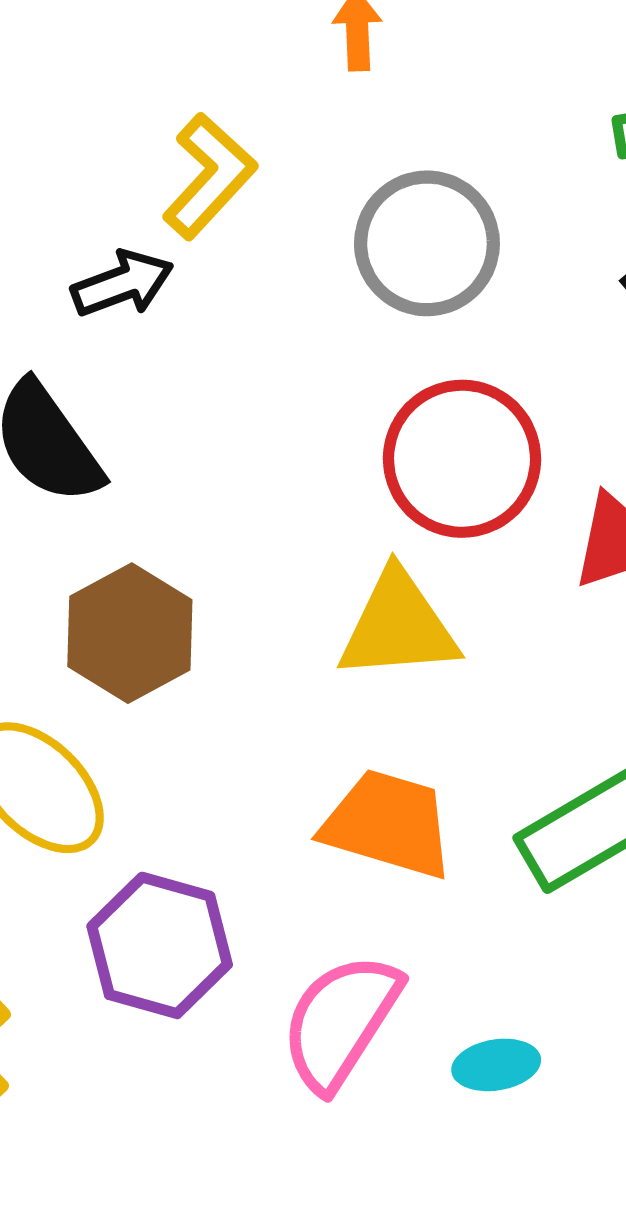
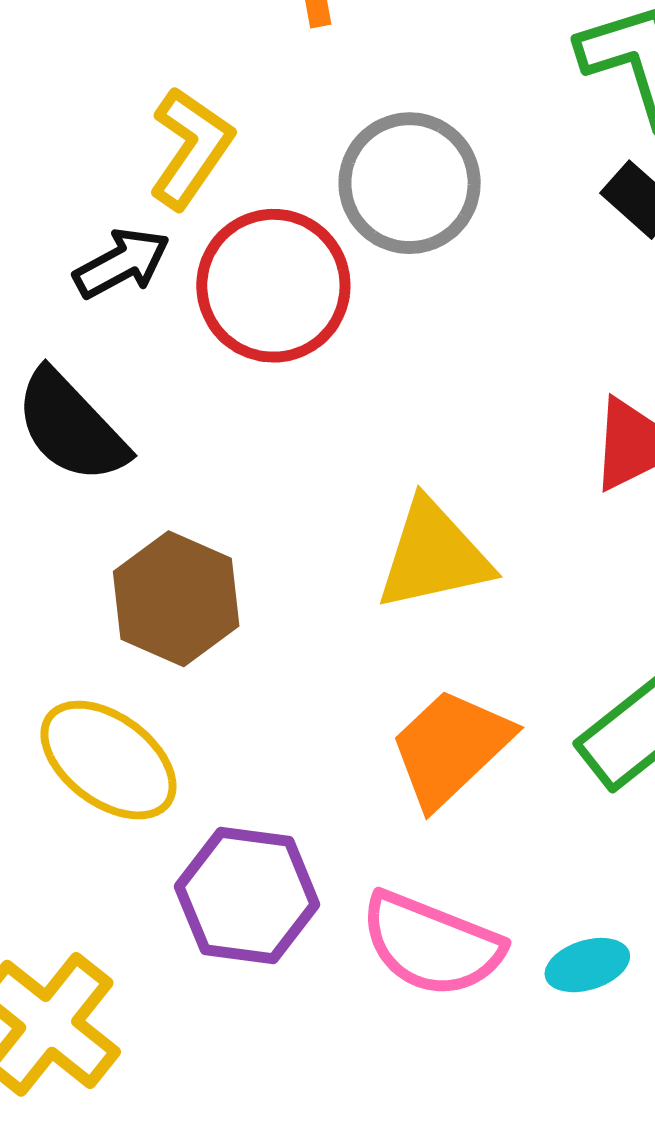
red circle: (462, 459) -> (273, 286), moved
orange trapezoid: (388, 824) -> (451, 748), turned -52
pink semicircle: (340, 1022) -> (432, 944), turned -93

